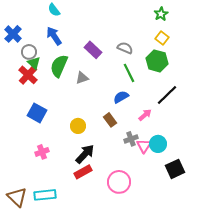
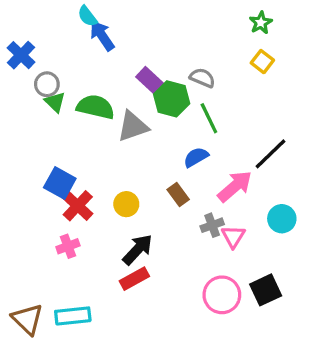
blue arrow: (54, 36) -> (102, 36), moved
green hexagon: (157, 61) -> (172, 99), moved
green semicircle: (59, 66) -> (96, 107), turned 80
red cross: (28, 75) -> (78, 206), moved
gray triangle: (82, 78) -> (133, 126), size x1.5
pink arrow: (145, 115) -> (235, 186), size x1.6
cyan circle: (158, 144) -> (282, 219), moved
black square: (175, 169) -> (266, 290), moved
pink circle: (119, 182) -> (222, 295), moved

